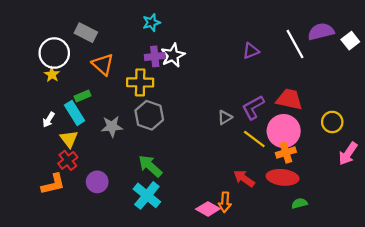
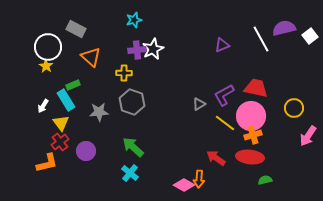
yellow cross: (140, 82) -> (124, 73), size x0.7
purple circle: (97, 182) -> (86, 151), moved
cyan cross: (147, 195) -> (130, 173), size x0.7

